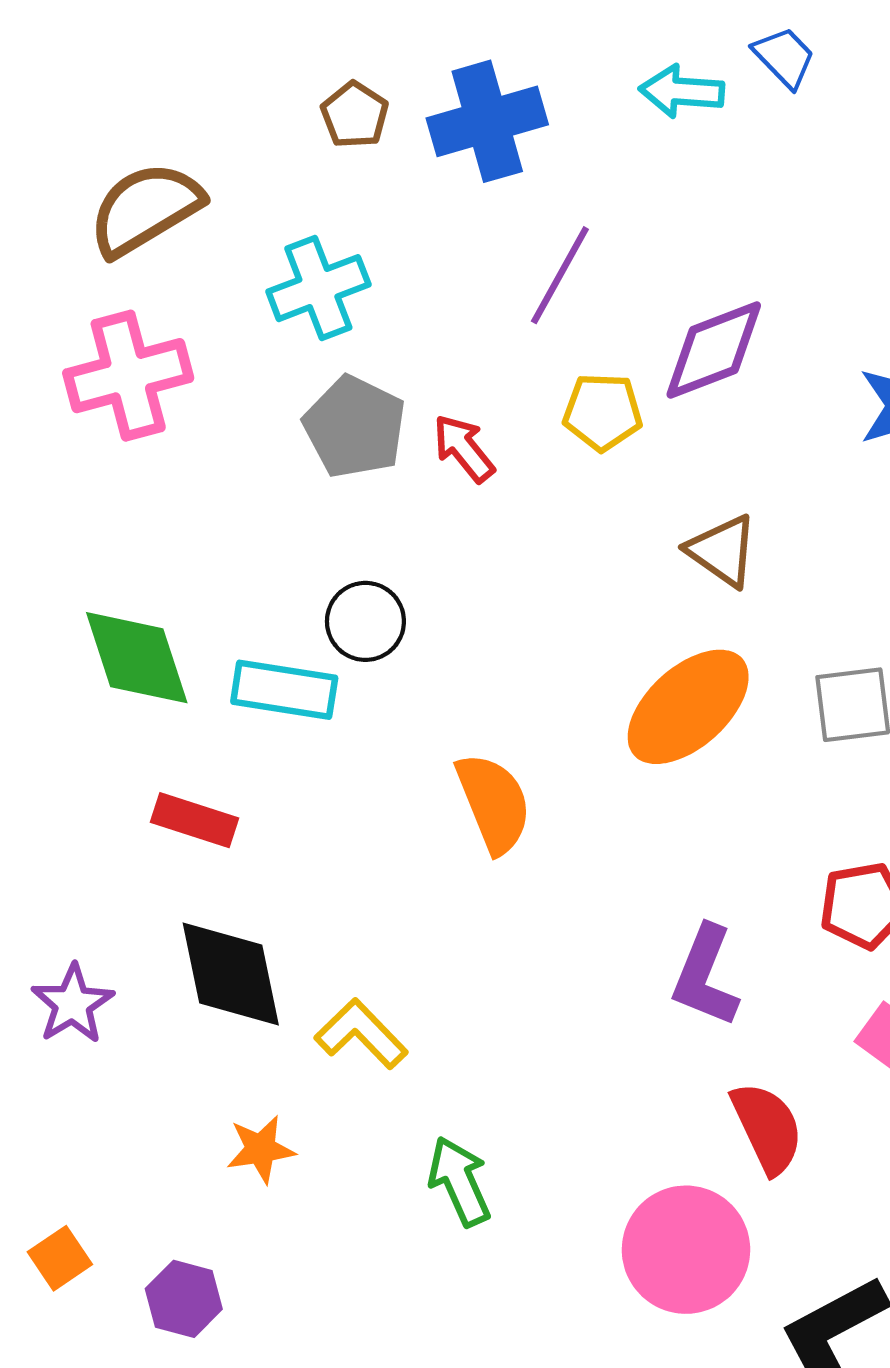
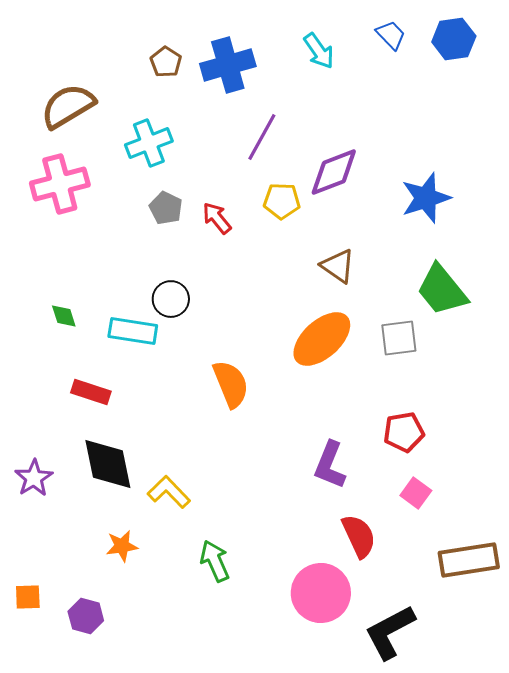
blue trapezoid: (784, 57) -> (391, 35), moved
cyan arrow: (682, 91) -> (319, 51), turned -129
gray pentagon: (355, 427) -> (166, 208), size x0.7
green diamond: (137, 658) -> (64, 316), size x0.5
orange square: (60, 1258) -> (28, 597), turned 32

